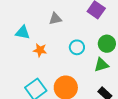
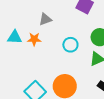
orange star: (40, 50) -> (34, 39), moved

